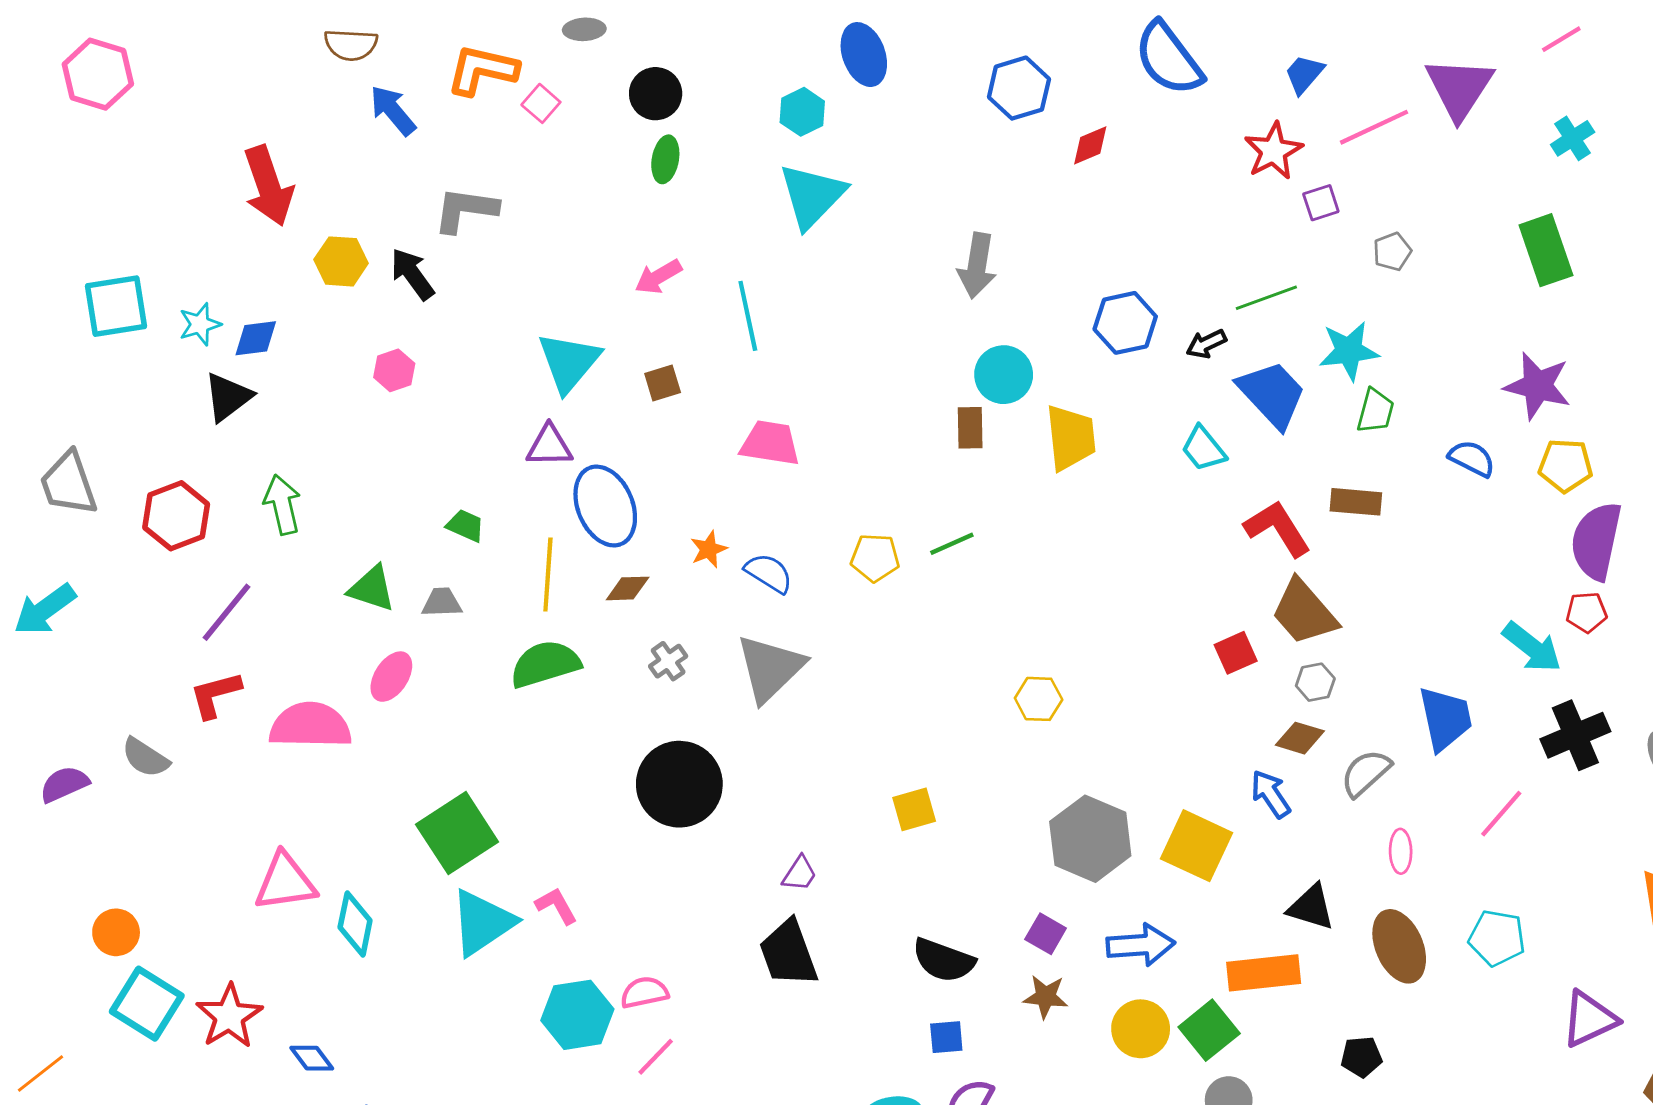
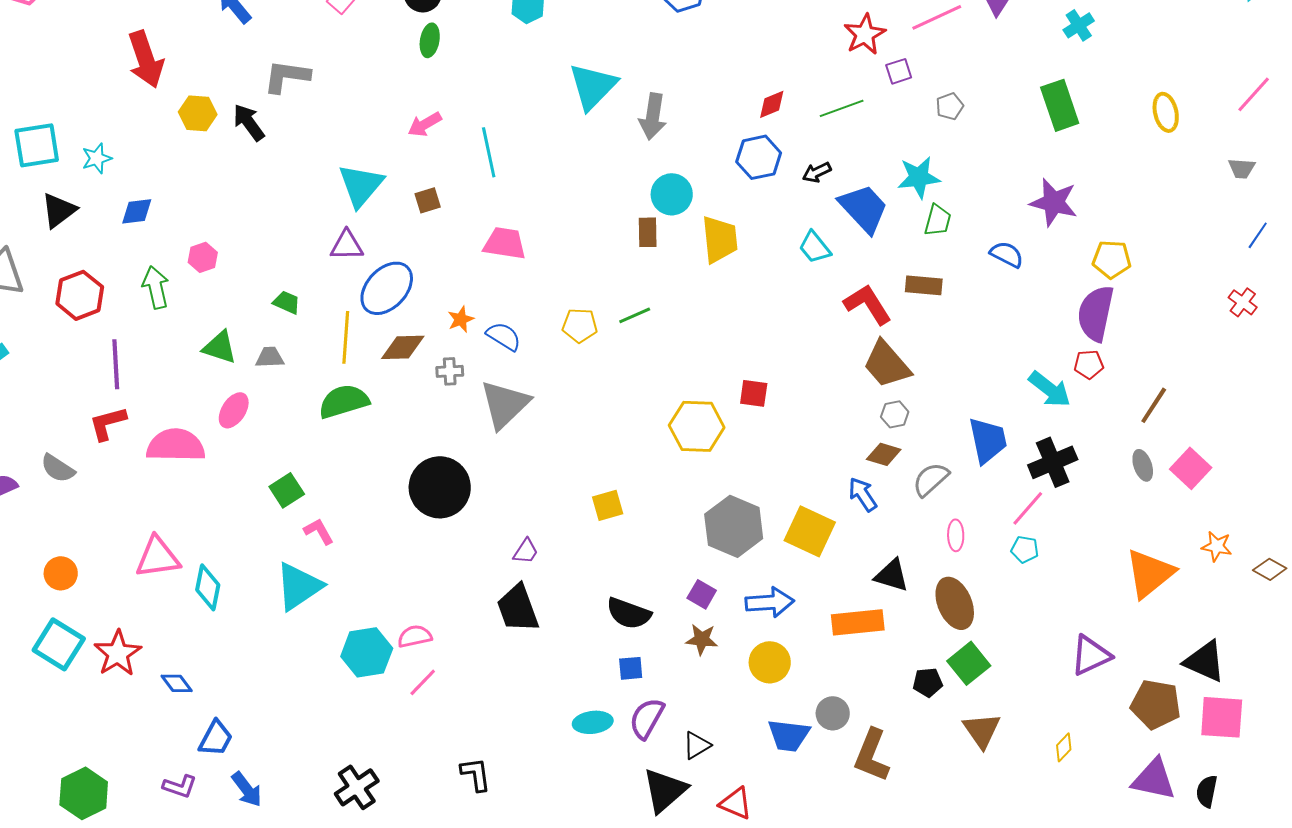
red diamond: (1090, 145) -> (772, 104), moved
cyan triangle: (812, 196) -> (593, 86), moved
green line: (1266, 298) -> (842, 108), moved
blue diamond: (256, 338) -> (137, 211), moved
pink hexagon: (394, 370) -> (203, 257), moved
black triangle: (228, 397) -> (59, 210), moved
yellow pentagon: (1566, 465) -> (1112, 259), moved
blue ellipse: (605, 506) -> (387, 288), turned 66
brown diamond: (628, 588) -> (403, 347), size x1.4
purple line: (226, 612) -> (116, 364), turned -42
red square: (1236, 653) -> (754, 393), moved, turned 32
gray cross: (668, 661) -> (450, 371), moved, turned 32
yellow hexagon: (1039, 699) -> (697, 426), size x1.6
black cross: (1575, 735) -> (1053, 462), moved
green square: (457, 833) -> (287, 490), moved, size x0.6
pink L-shape: (556, 906) -> (319, 531), moved
orange circle: (116, 932) -> (61, 573), moved
cyan pentagon: (1497, 938) -> (1025, 549), moved, size x0.7
green square: (1209, 1030) -> (969, 663), moved

